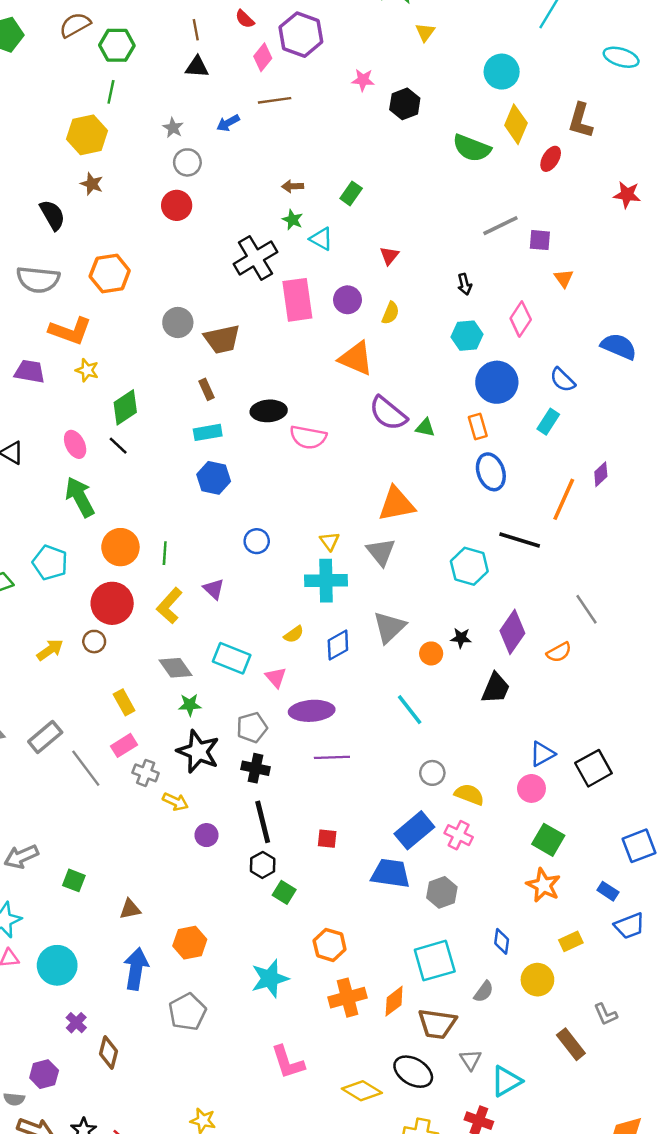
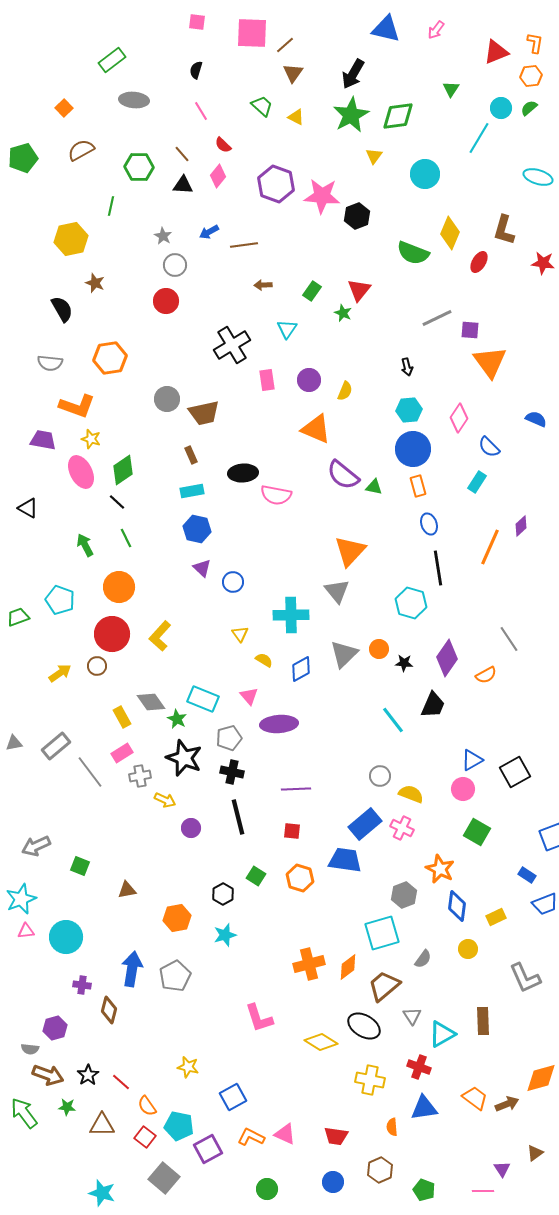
brown line: (196, 30) -> (182, 154), turned -30
purple hexagon: (301, 35) -> (276, 184), moved
green hexagon: (117, 45) -> (139, 167), moved
pink diamond: (263, 57) -> (218, 176), moved
cyan circle: (502, 72) -> (425, 174), moved
pink star: (363, 80) -> (322, 196), size x1.8
brown line: (275, 100) -> (244, 245), moved
yellow hexagon: (87, 135) -> (71, 239), moved
red star: (627, 195) -> (543, 263), moved
green star: (293, 220) -> (343, 313), moved
cyan triangle: (321, 239) -> (287, 329), turned 35
red triangle: (389, 256) -> (359, 290), moved, size x1.4
orange triangle: (564, 278) -> (490, 362), size x2.0
gray semicircle: (38, 279) -> (50, 363), size x0.7
pink rectangle: (297, 300) -> (267, 380), size x0.6
pink diamond: (521, 319) -> (459, 418), moved
blue semicircle: (619, 346) -> (536, 419), size x0.7
blue circle: (497, 382) -> (413, 449), moved
pink ellipse: (75, 444) -> (81, 472), moved, size x1.4
blue ellipse: (491, 472) -> (429, 524), size x0.7
green arrow: (80, 497) -> (85, 545), size x0.7
orange triangle: (396, 504) -> (350, 551), turned -36
black line: (520, 540) -> (438, 568), moved, turned 64
yellow triangle: (330, 541) -> (240, 634), moved
green line: (165, 553) -> (126, 538), moved, turned -30
purple triangle: (214, 589) -> (202, 568), moved
yellow semicircle: (294, 634) -> (264, 660), turned -114
orange circle: (431, 653) -> (379, 649), moved
cyan rectangle: (232, 658) -> (203, 699), moved
gray diamond: (175, 668) -> (151, 702), moved
green star: (190, 705) -> (177, 719), turned 30
cyan line: (410, 710) -> (393, 720), moved
purple line: (332, 757) -> (296, 789), moved
gray cross: (146, 773) -> (140, 776), turned -30
black hexagon: (263, 865) -> (223, 894), moved
orange star: (543, 885) -> (440, 869), moved
gray hexagon: (442, 892) -> (404, 895), moved
blue diamond: (502, 941) -> (457, 906), moved, size x1.4
orange hexagon: (330, 945) -> (300, 878), moved
blue arrow: (136, 969) -> (132, 969), moved
cyan star: (270, 978) -> (225, 935), moved, size x0.7
yellow circle: (537, 980) -> (468, 949), size x0.7
gray L-shape: (606, 1014) -> (525, 978), size x1.6
purple cross: (76, 1023) -> (82, 985), turned -36
brown trapezoid: (437, 1024) -> (384, 986), turned 132
brown rectangle: (571, 1044) -> (483, 1021), moved, turned 36

